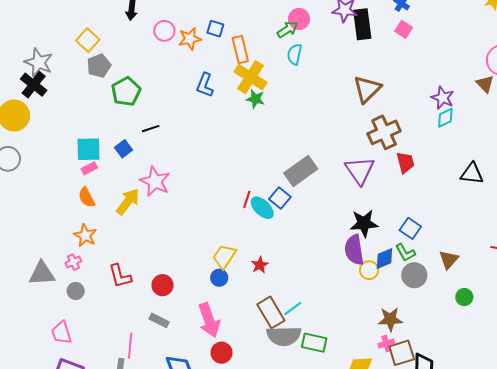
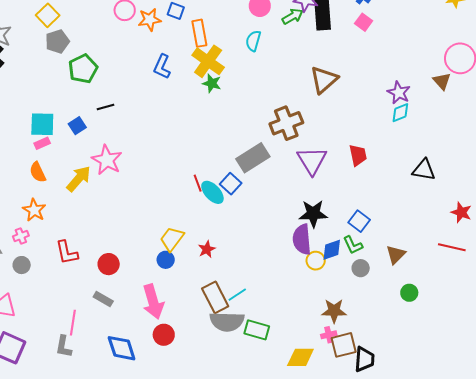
green arrow: (287, 29) -> (293, 16), moved
brown cross: (384, 132) -> (286, 123), moved
red line: (247, 199) -> (198, 183), turned -42
gray circle: (414, 275) -> (361, 268), size x0.7

